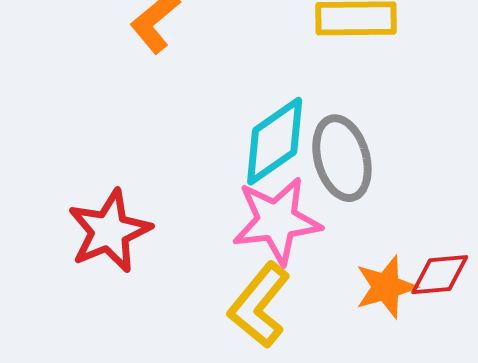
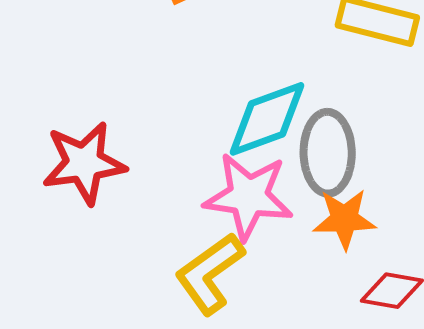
orange star: (386, 287) -> (344, 219), moved

